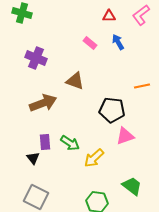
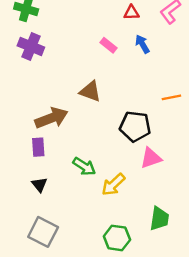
purple cross: (36, 58) -> (31, 47), moved
purple rectangle: (45, 142) -> (38, 147), moved
green trapezoid: (132, 186) -> (159, 219), turned 60

